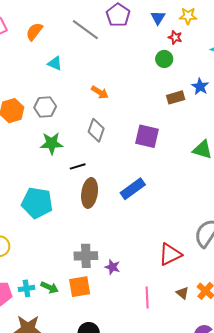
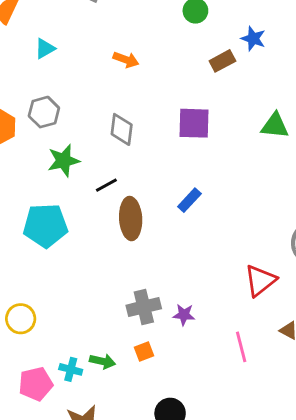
cyan triangle: (55, 63) -> (45, 49), turned -42
orange arrow: (100, 92) -> (126, 60), moved
blue rectangle: (133, 189) -> (189, 200), size x0.7
cyan pentagon: (37, 203) -> (45, 225), moved
orange square: (80, 287) -> (144, 352), size x0.6
cyan cross: (26, 288) -> (71, 369), turned 35

